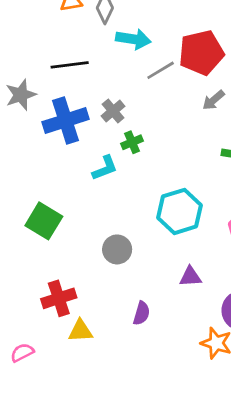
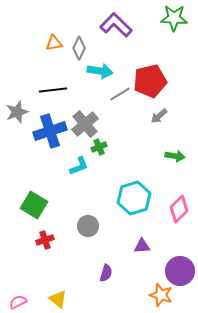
gray cross: (113, 111) -> (85, 124), size x1.5
red cross: (59, 298) -> (45, 240), moved, size x0.7
yellow triangle: (80, 331) -> (58, 299), moved, turned 42

